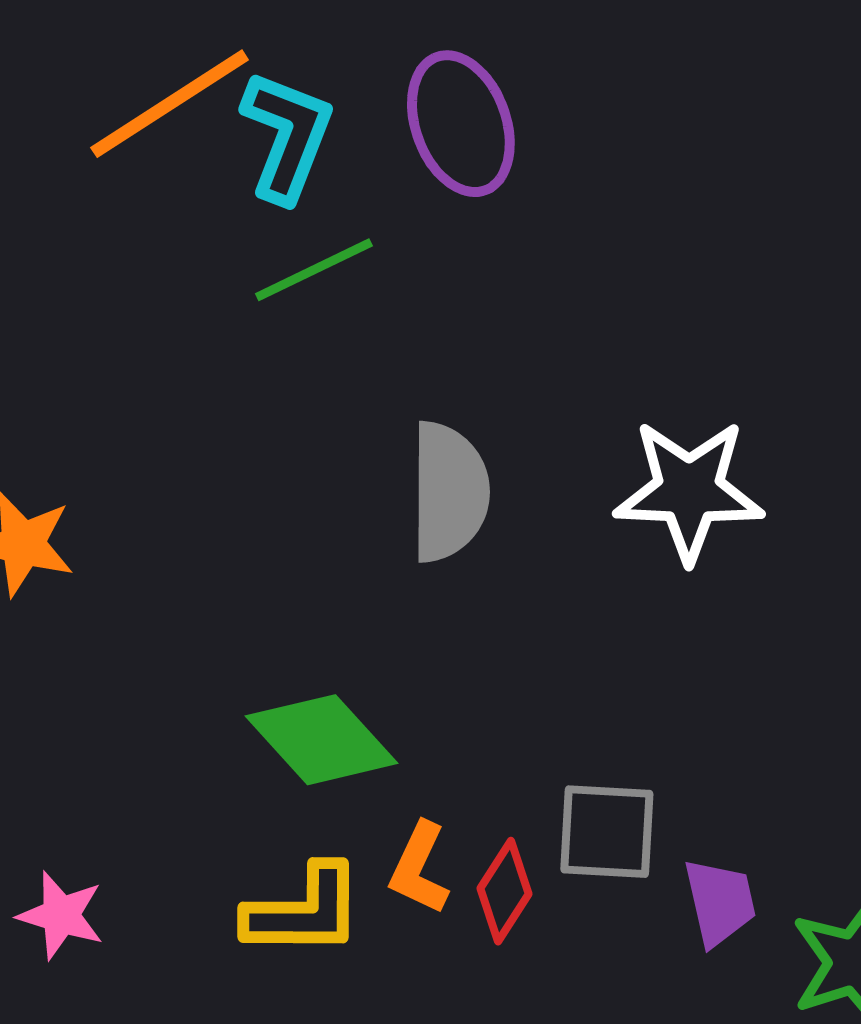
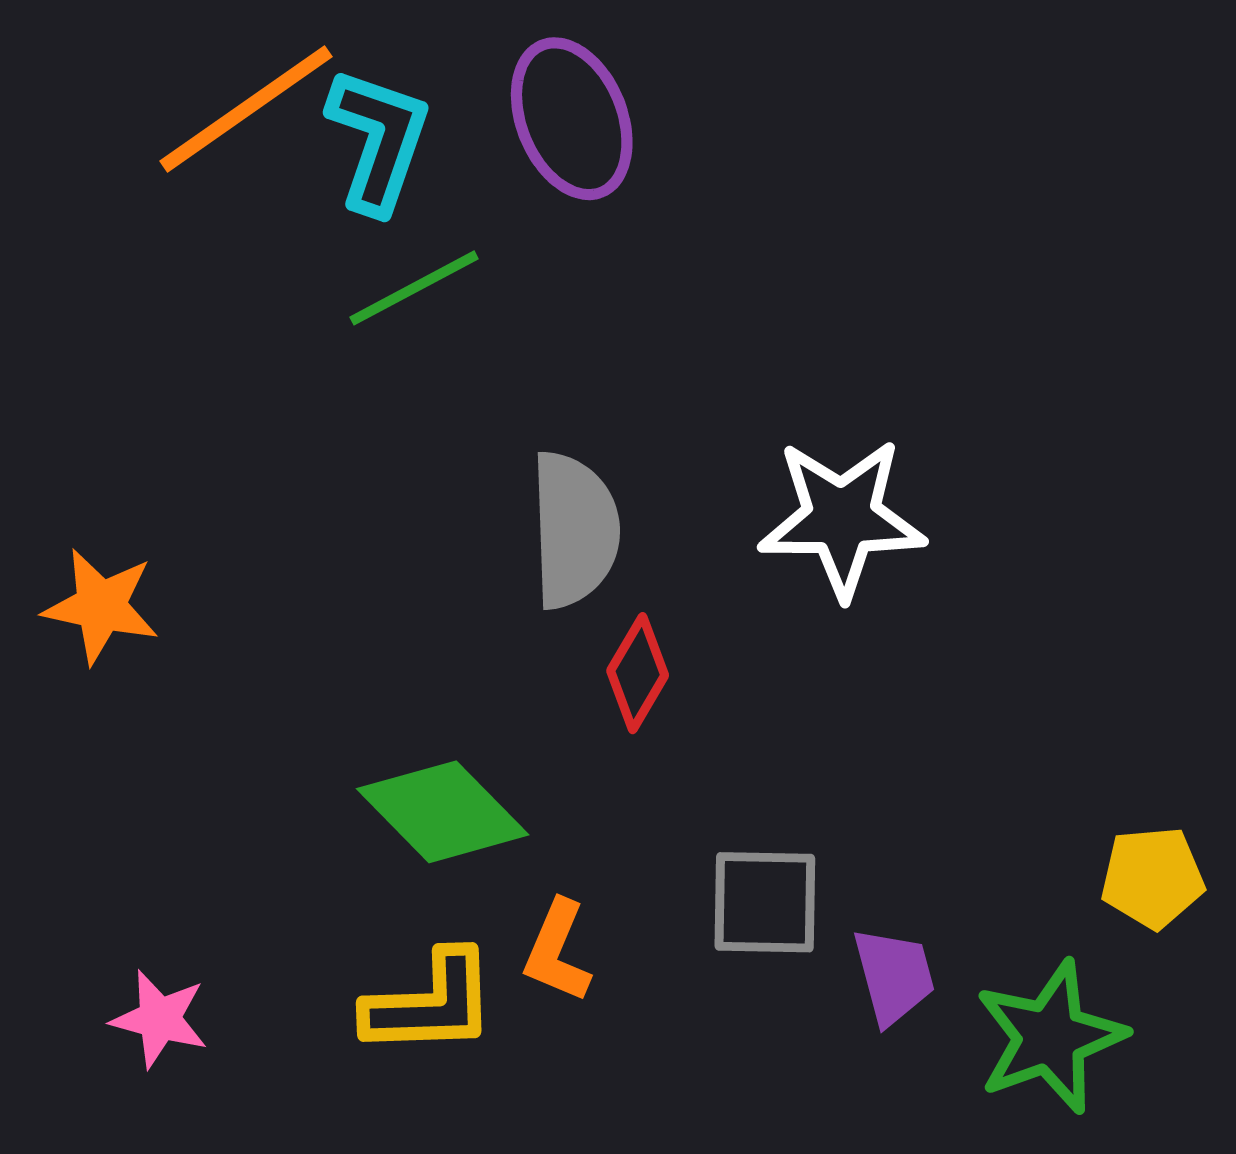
red diamond: (505, 891) -> (638, 673), moved

